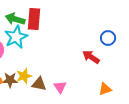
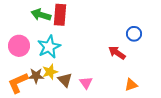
cyan star: (16, 37) -> (49, 47), moved
brown triangle: (39, 84) -> (65, 80), turned 35

